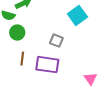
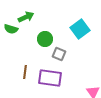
green circle: (17, 33) -> (45, 39), moved

